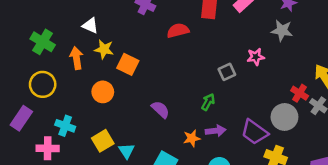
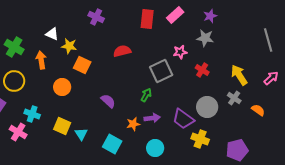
red semicircle: (178, 31) -> (122, 51), moved
yellow star: (104, 49) -> (69, 46), moved
pink star: (256, 57) -> (180, 52), moved
gray square: (227, 72) -> (161, 71), size x1.6
red cross: (300, 93) -> (202, 70), moved
yellow square: (103, 141) -> (62, 126), turned -36
pink cross: (48, 148) -> (18, 132), turned 30

